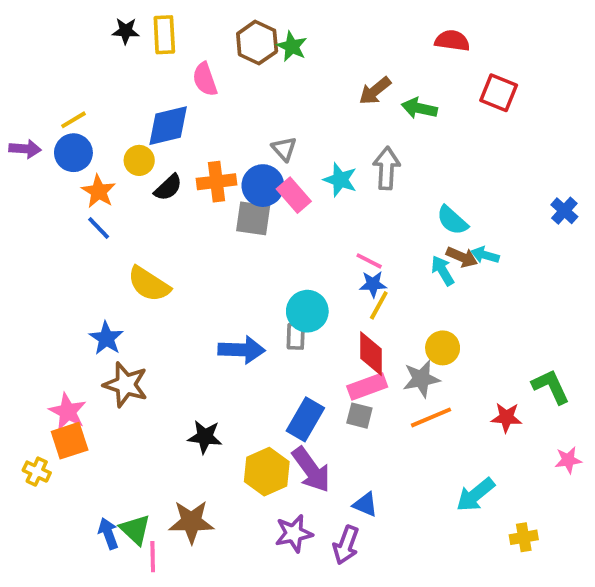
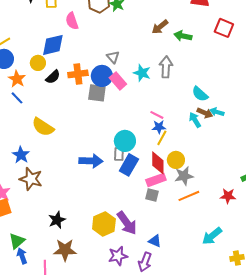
yellow circle: (443, 348) -> (176, 160), moved
blue rectangle: (305, 419) -> (129, 165), moved
black star: (205, 437) -> (57, 220), moved, turned -30
green triangle: (135, 530) -> (17, 241), moved, turned 36

